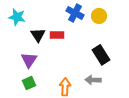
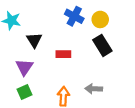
red rectangle: (57, 35) -> (63, 54), moved
black rectangle: (101, 55) -> (102, 45), moved

